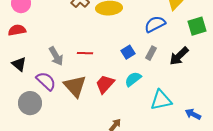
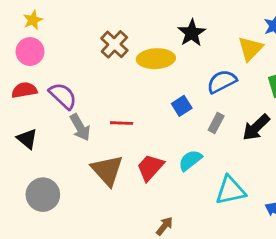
blue square: (128, 52) -> (182, 106), moved
purple semicircle: (46, 81) -> (63, 96), moved

